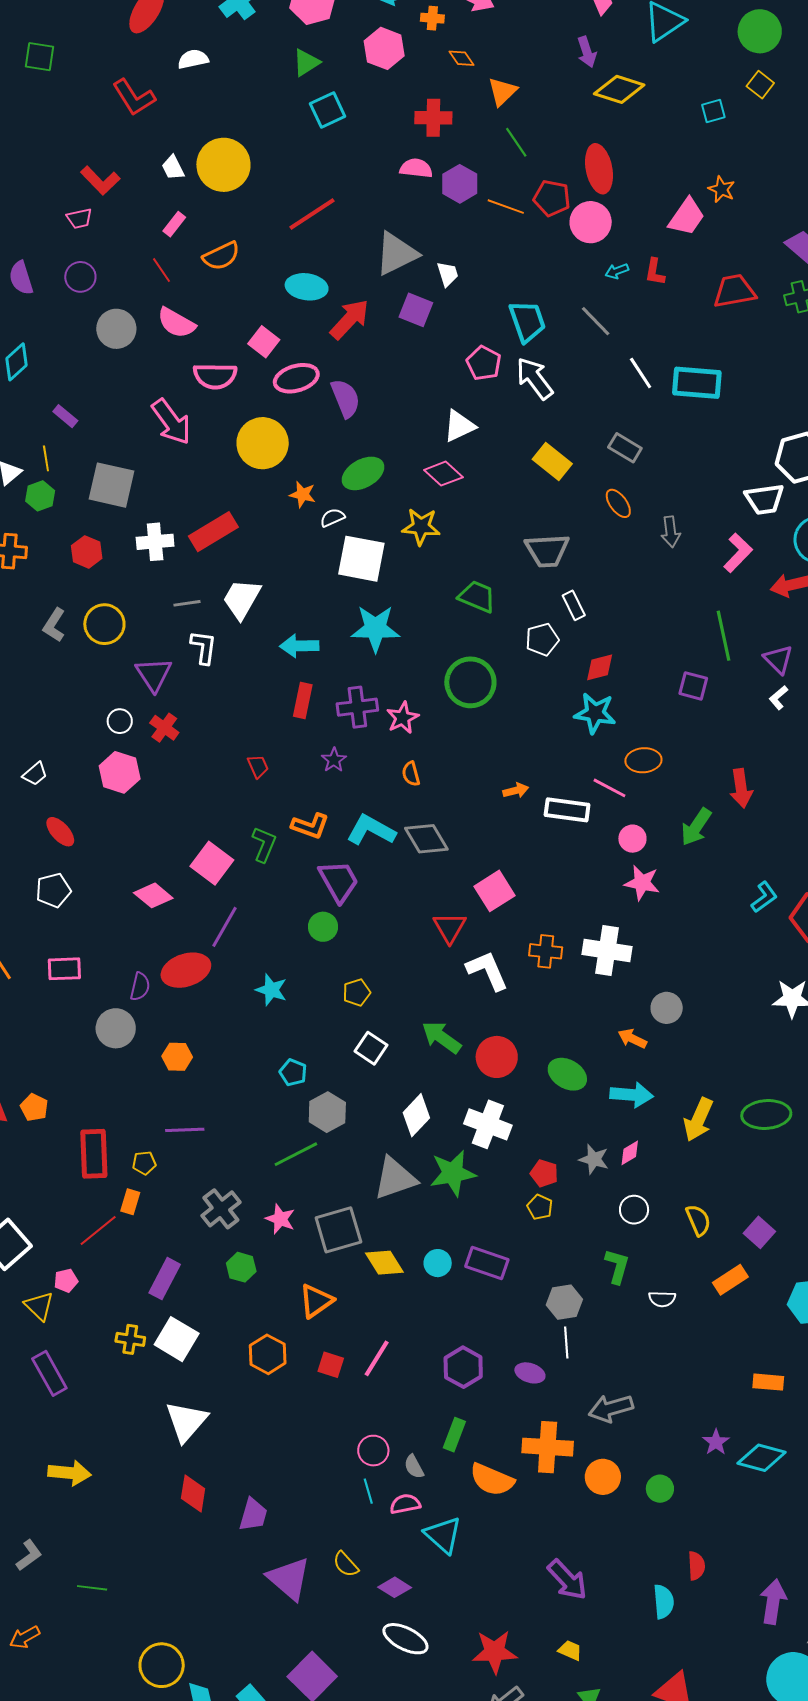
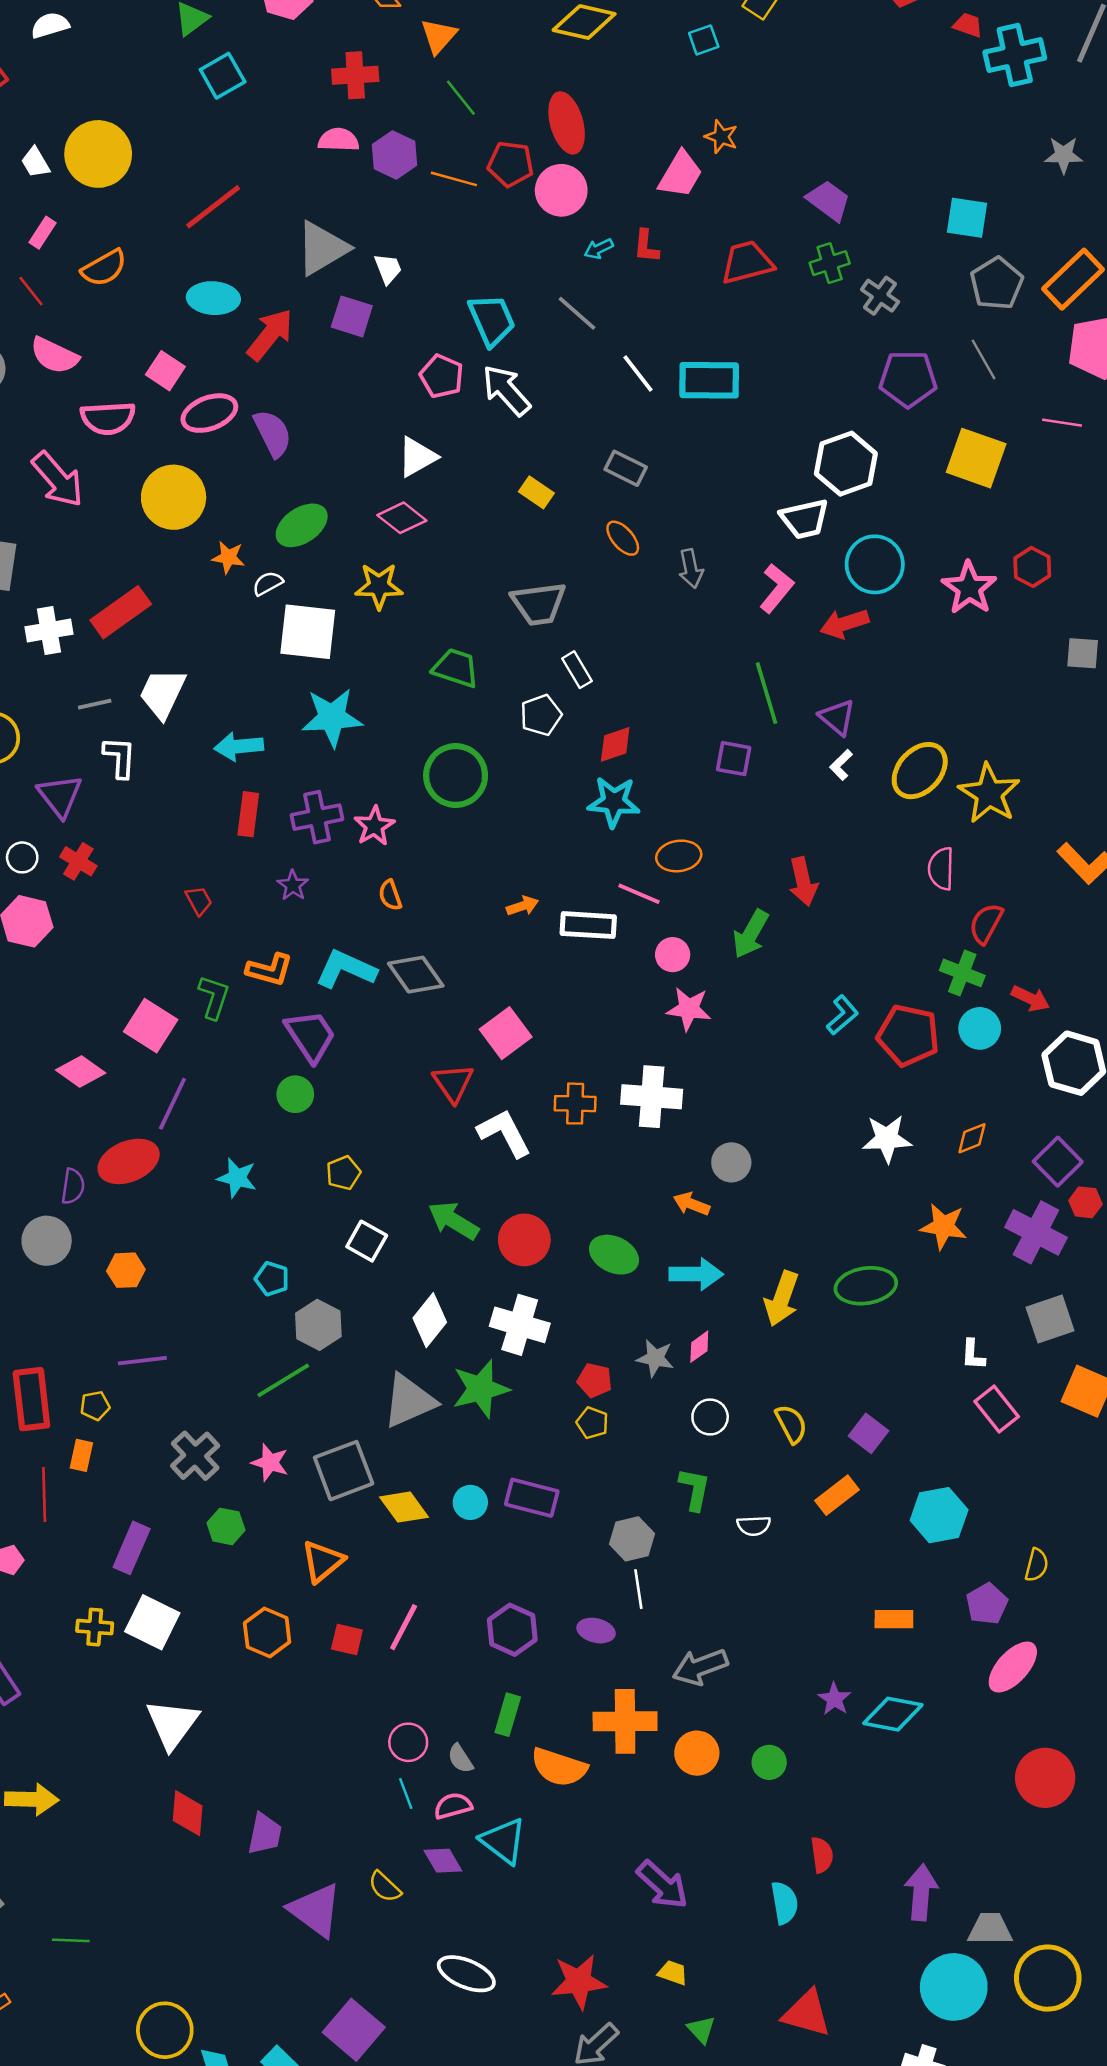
yellow rectangle: (552, 462) -> (536, 492), size x0.7
red line: (98, 1231) -> (44, 1495), turned -48
purple diamond: (395, 1587) -> (443, 1861), moved, turned 32

